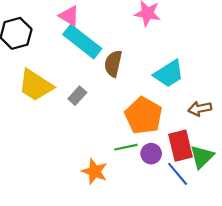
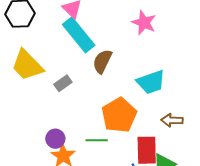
purple circle: (151, 154) -> (55, 139), moved

